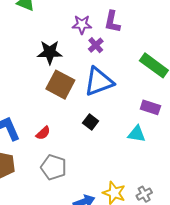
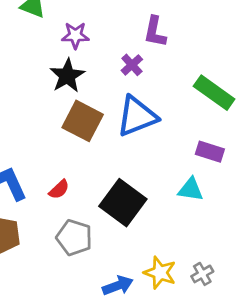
purple star: (82, 25) -> (75, 35), moved
black star: (50, 52) -> (67, 76), turned -30
black square: (91, 122) -> (123, 203), moved, size x2.0

